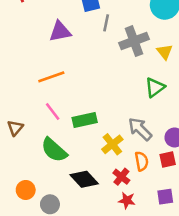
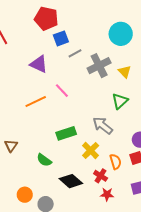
gray line: (106, 23) -> (75, 53), turned 56
purple triangle: (60, 31) -> (39, 64), turned 42
pink line: (53, 112) -> (62, 91), moved
gray arrow: (140, 129) -> (103, 125), moved
green semicircle: (54, 150) -> (44, 160), size x0.7

